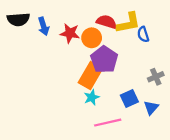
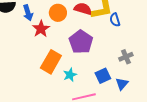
red star: (70, 33) -> (41, 29), moved, turned 30
orange circle: (92, 38) -> (58, 13), moved
orange rectangle: (90, 76) -> (51, 62), moved

